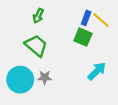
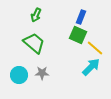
yellow line: (101, 20) -> (95, 48), moved
cyan circle: (20, 80) -> (19, 75), size x0.7

